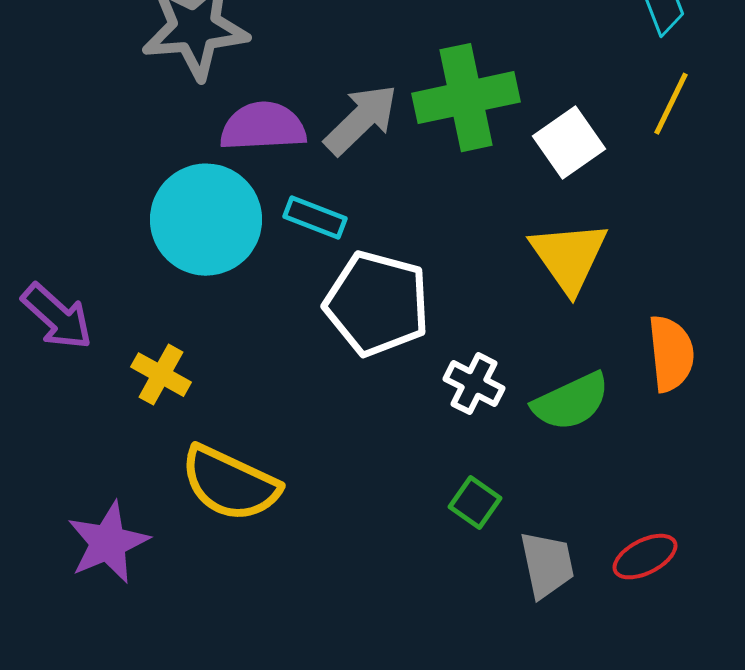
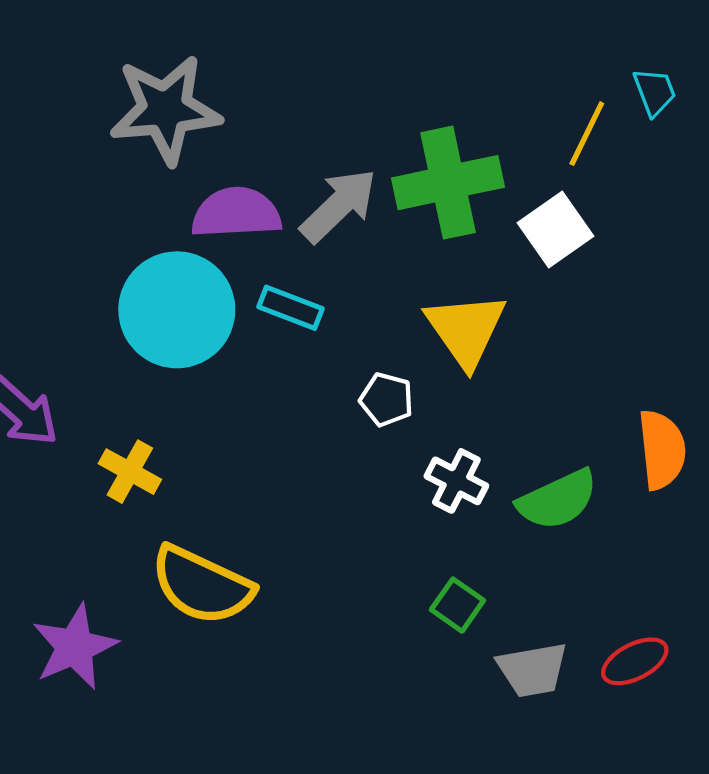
yellow line: (671, 104) -> (587, 134), moved
yellow triangle: (569, 257) -> (466, 330), moved
white pentagon: (377, 304) -> (386, 400), moved, size x0.5
gray trapezoid: (547, 565) -> (533, 670), turned 92

